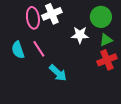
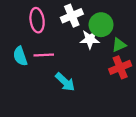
white cross: (52, 14) -> (72, 16), moved
green circle: (101, 17) -> (101, 25), moved
pink line: (39, 49) -> (44, 55), turned -60

